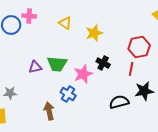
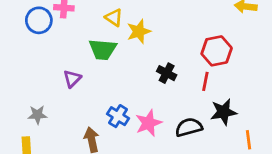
yellow star: (94, 33) -> (139, 31), moved
green trapezoid: (57, 64) -> (103, 49), moved
purple triangle: (35, 67) -> (72, 79), turned -32
pink star: (83, 74) -> (149, 123), moved

